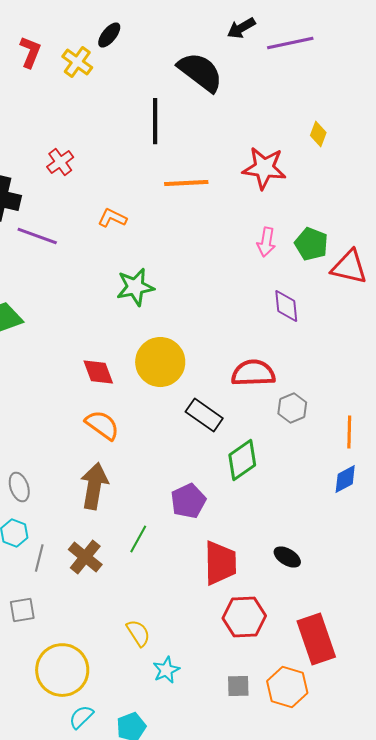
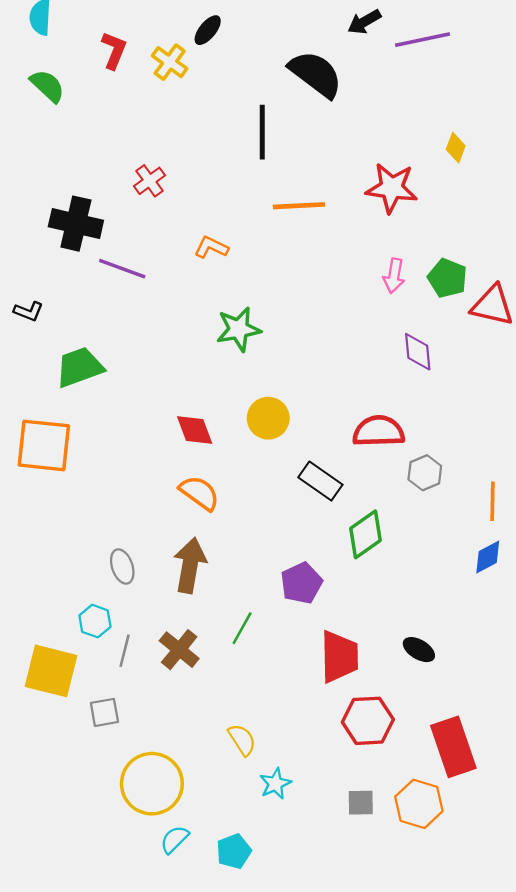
yellow circle: (160, 362) -> (268, 418), size x0.7
gray ellipse: (19, 487) -> (122, 566), moved

